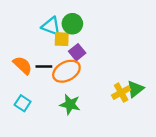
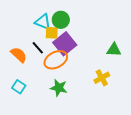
purple square: (77, 52) -> (65, 44), size x1.6
black line: (44, 66) -> (38, 48), moved, turned 48
green triangle: (135, 89) -> (114, 50), moved, turned 42

